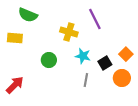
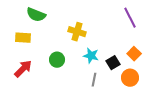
purple line: (95, 19) -> (130, 18), moved
red arrow: (15, 85) -> (23, 69), moved

